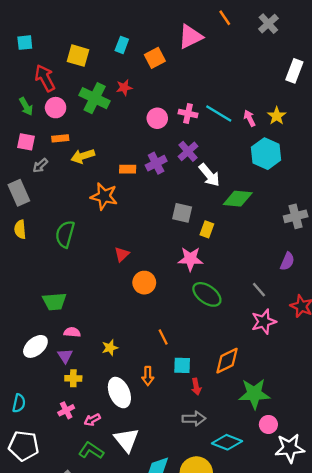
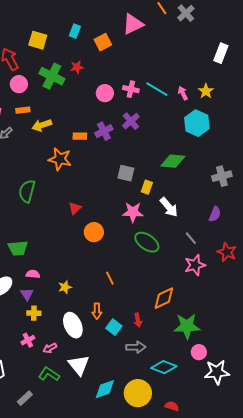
gray cross: (268, 24) -> (186, 13), moved
white arrow: (209, 175) -> (169, 207), moved
cyan square: (182, 365) -> (114, 327), moved, turned 35

